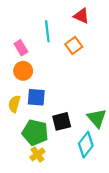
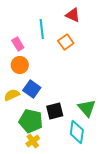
blue square: (36, 97) -> (32, 89), turned 30
yellow semicircle: (14, 104) -> (12, 95), turned 49
cyan diamond: (86, 145) -> (77, 132), turned -30

